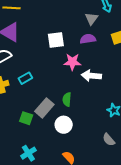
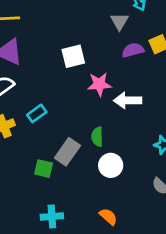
purple semicircle: (88, 39) -> (133, 50), moved
white circle: (64, 125) -> (111, 165), moved
cyan cross: (28, 153) -> (52, 216), turned 35

